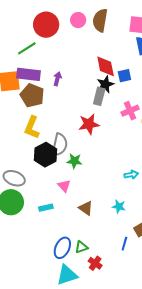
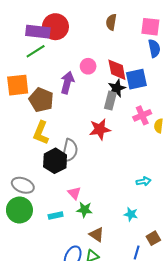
pink circle: (78, 20) -> (88, 66), moved
brown semicircle: (100, 20) -> (111, 22), size x0.7
purple rectangle: (28, 74) -> (38, 32), moved
blue square: (124, 76) -> (136, 79), size x1.5
purple arrow: (57, 79) -> (67, 83), size x1.5
green star: (74, 161) -> (84, 210), moved
brown triangle: (86, 208) -> (97, 235), moved

